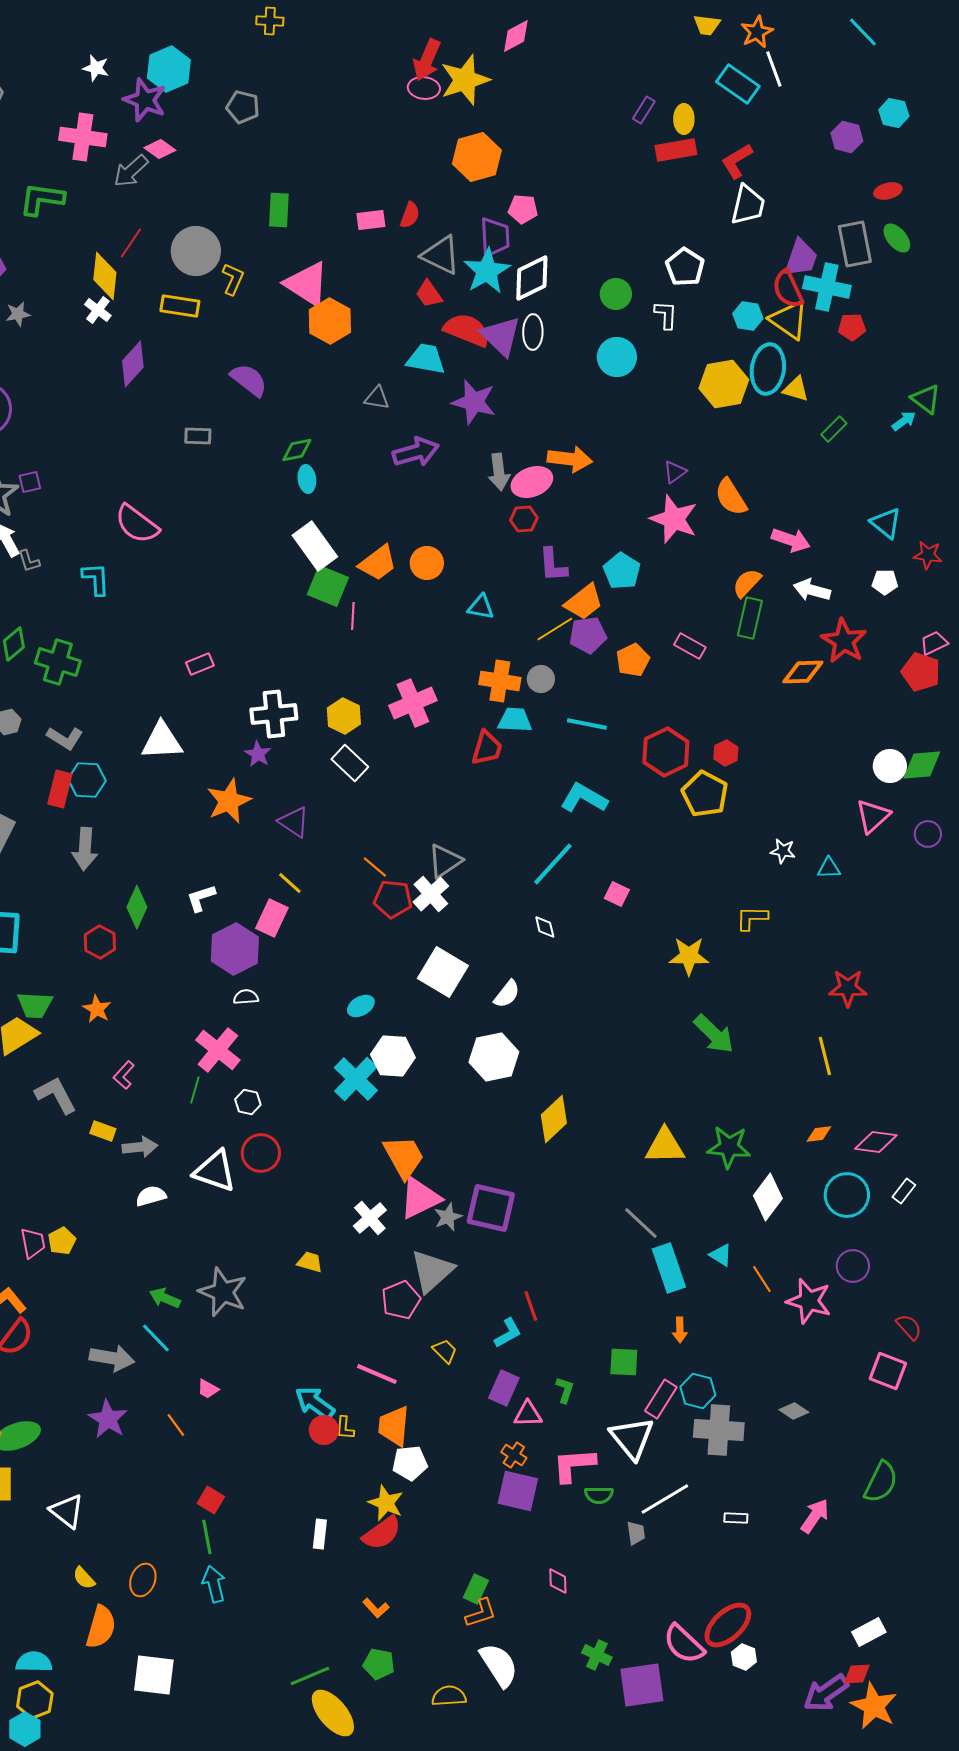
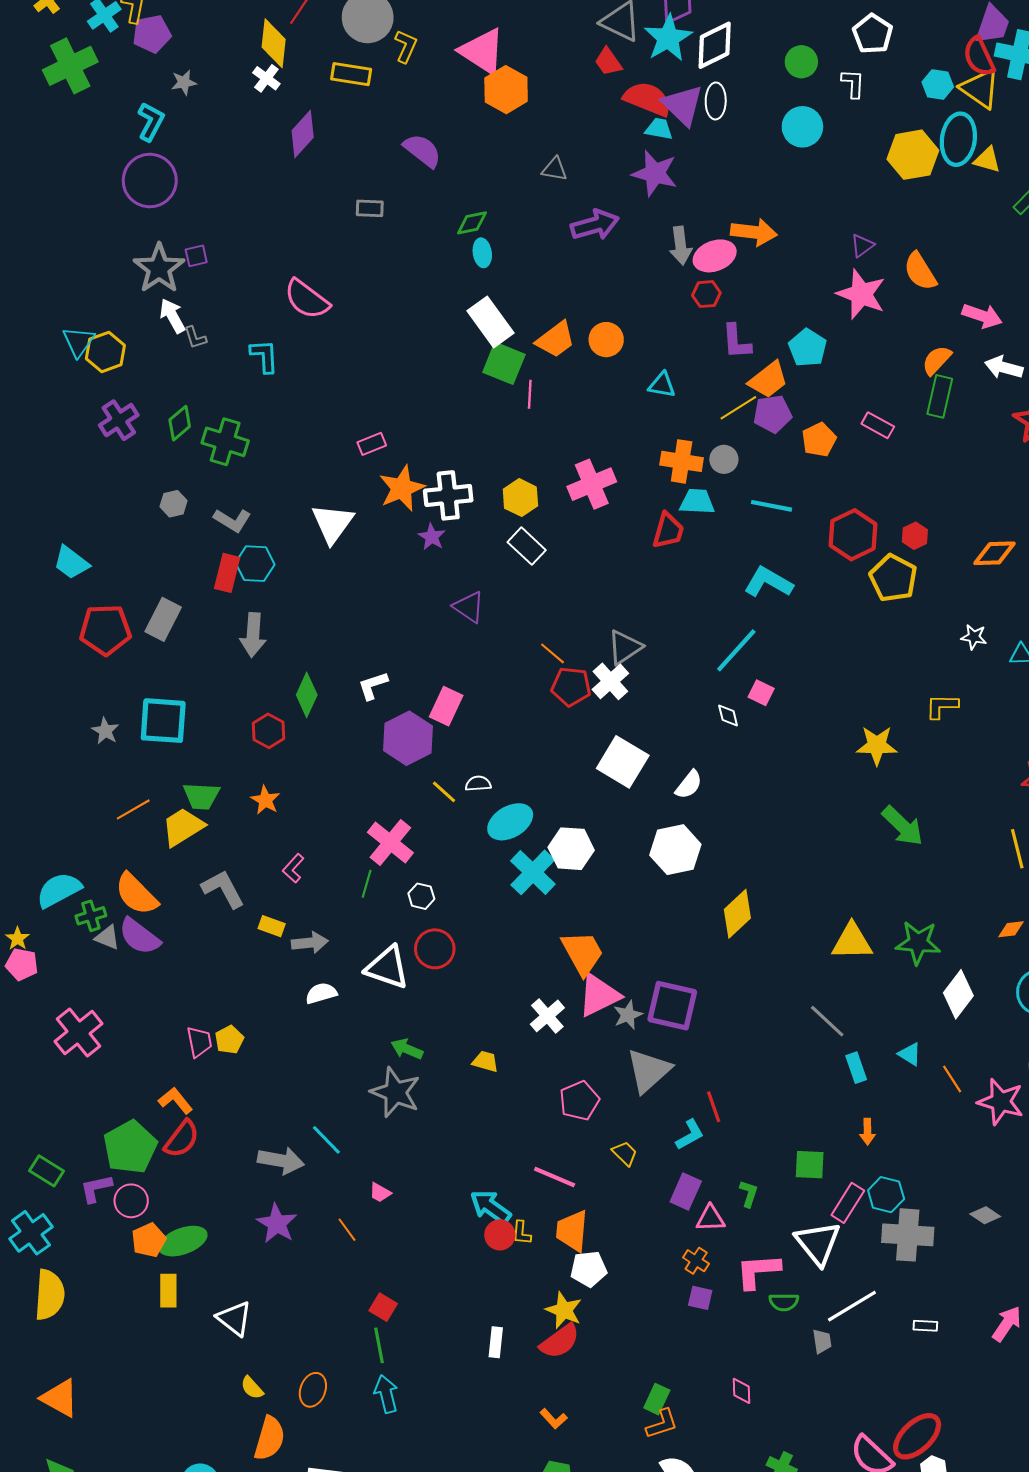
cyan trapezoid: (426, 359) -> (659, 129), moved, size x0.7
orange diamond: (803, 672) -> (994, 553), moved
white triangle: (162, 741) -> (333, 523), turned -51
orange star: (229, 801) -> (402, 488), moved
yellow line: (290, 883) -> (444, 792), moved
pink square: (617, 894) -> (761, 693), moved
white semicircle: (246, 997) -> (478, 784), moved
cyan ellipse: (361, 1006) -> (510, 822), moved, size x1.6
cyan rectangle: (669, 1268) -> (856, 1068), size x0.6
gray triangle: (432, 1271) -> (649, 1071), moved
green arrow: (165, 1298) -> (407, 1049), moved
purple square: (518, 1491) -> (700, 1298), size x0.6

